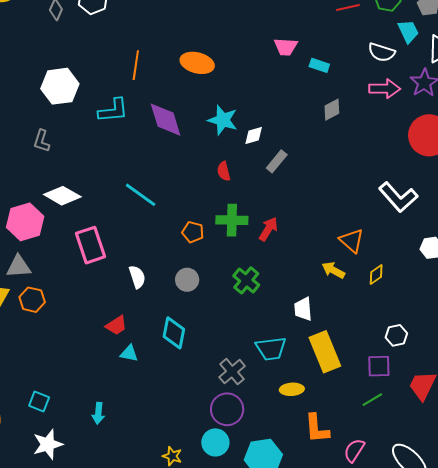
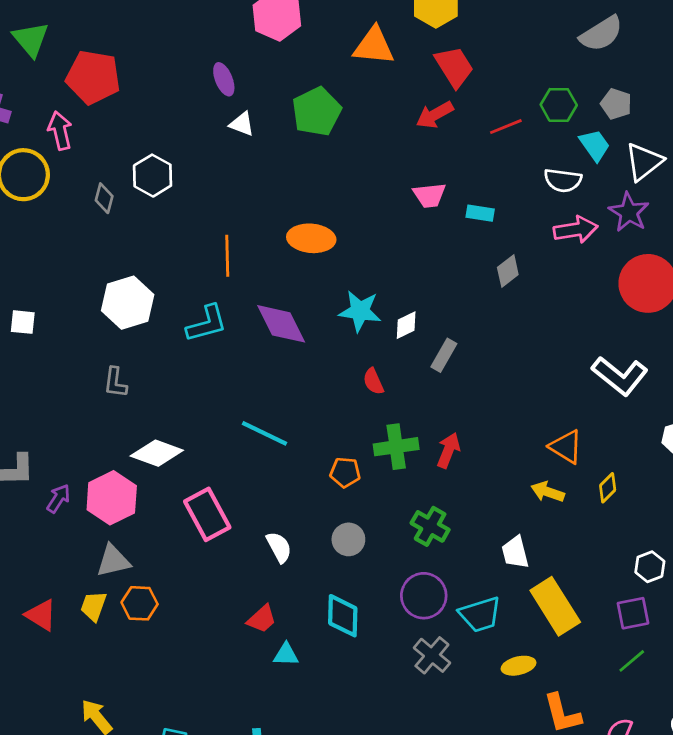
purple circle: (227, 409) -> (424, 596), moved

